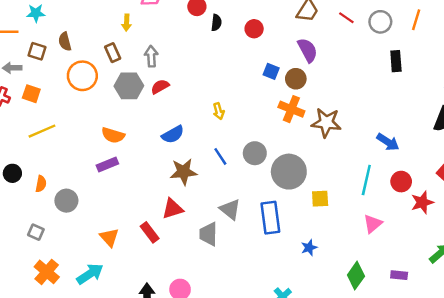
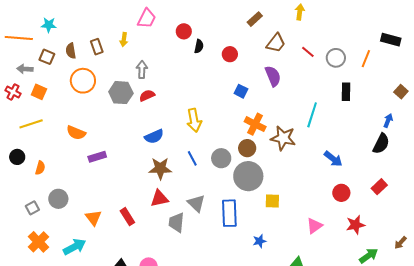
brown rectangle: (113, 53) -> (97, 47), moved
brown circle: (296, 79) -> (247, 148), moved
yellow arrow: (219, 111) -> (194, 120), size x1.6
yellow line: (42, 131) -> (31, 124), moved
orange semicircle: (113, 135) -> (76, 133), moved
cyan line: (366, 180) -> (312, 115), moved
gray circle: (66, 201) -> (58, 199), moved
red star: (422, 202) -> (355, 225), moved
red triangle: (173, 209) -> (159, 198), moved
gray square: (36, 232) -> (32, 208), turned 32

